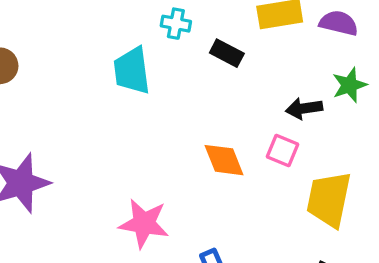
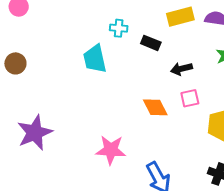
black arrow: (304, 108) -> (181, 69), moved
pink square: (283, 150) -> (190, 98), turned -30

